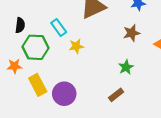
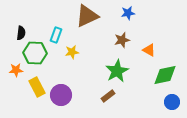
cyan rectangle: (59, 27) -> (56, 35), turned 56
green star: (126, 67) -> (117, 71), size x1.6

